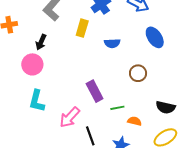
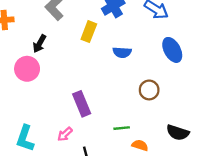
purple rectangle: (95, 91) -> (82, 104), moved
cyan L-shape: (37, 101) -> (25, 138), moved
pink arrow: (70, 117) -> (65, 134), size x0.6

